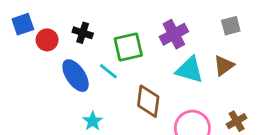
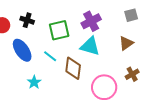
cyan triangle: (190, 70) -> (90, 46), moved
cyan line: (108, 71) -> (50, 56), moved
brown cross: (237, 121) -> (132, 74), moved

